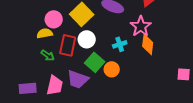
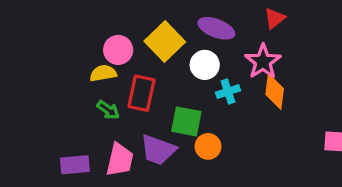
white circle: (87, 39) -> (205, 65), moved
green square: (95, 62) -> (186, 121), turned -30
orange circle: (112, 69) -> (208, 146), moved

